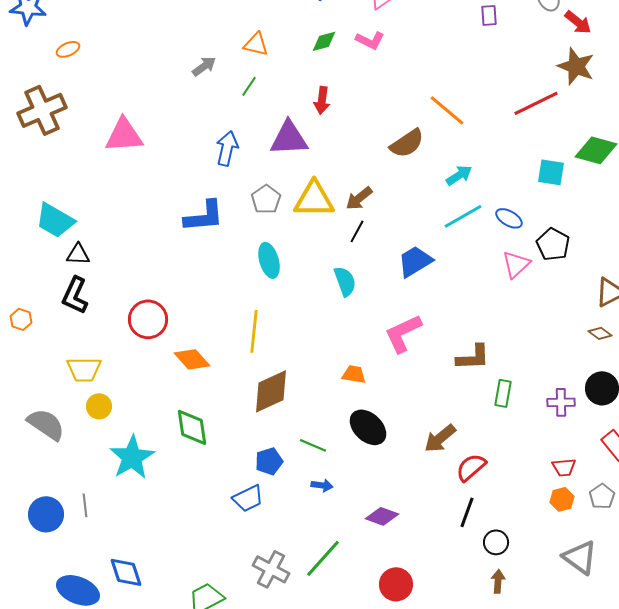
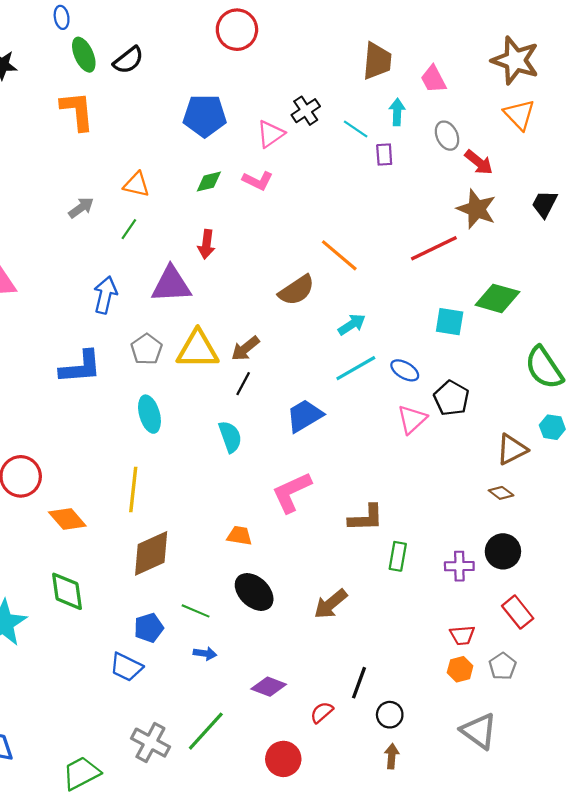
red semicircle: (471, 467) -> (322, 712), moved, size x0.7
blue trapezoid: (248, 498) -> (126, 667), turned 52

